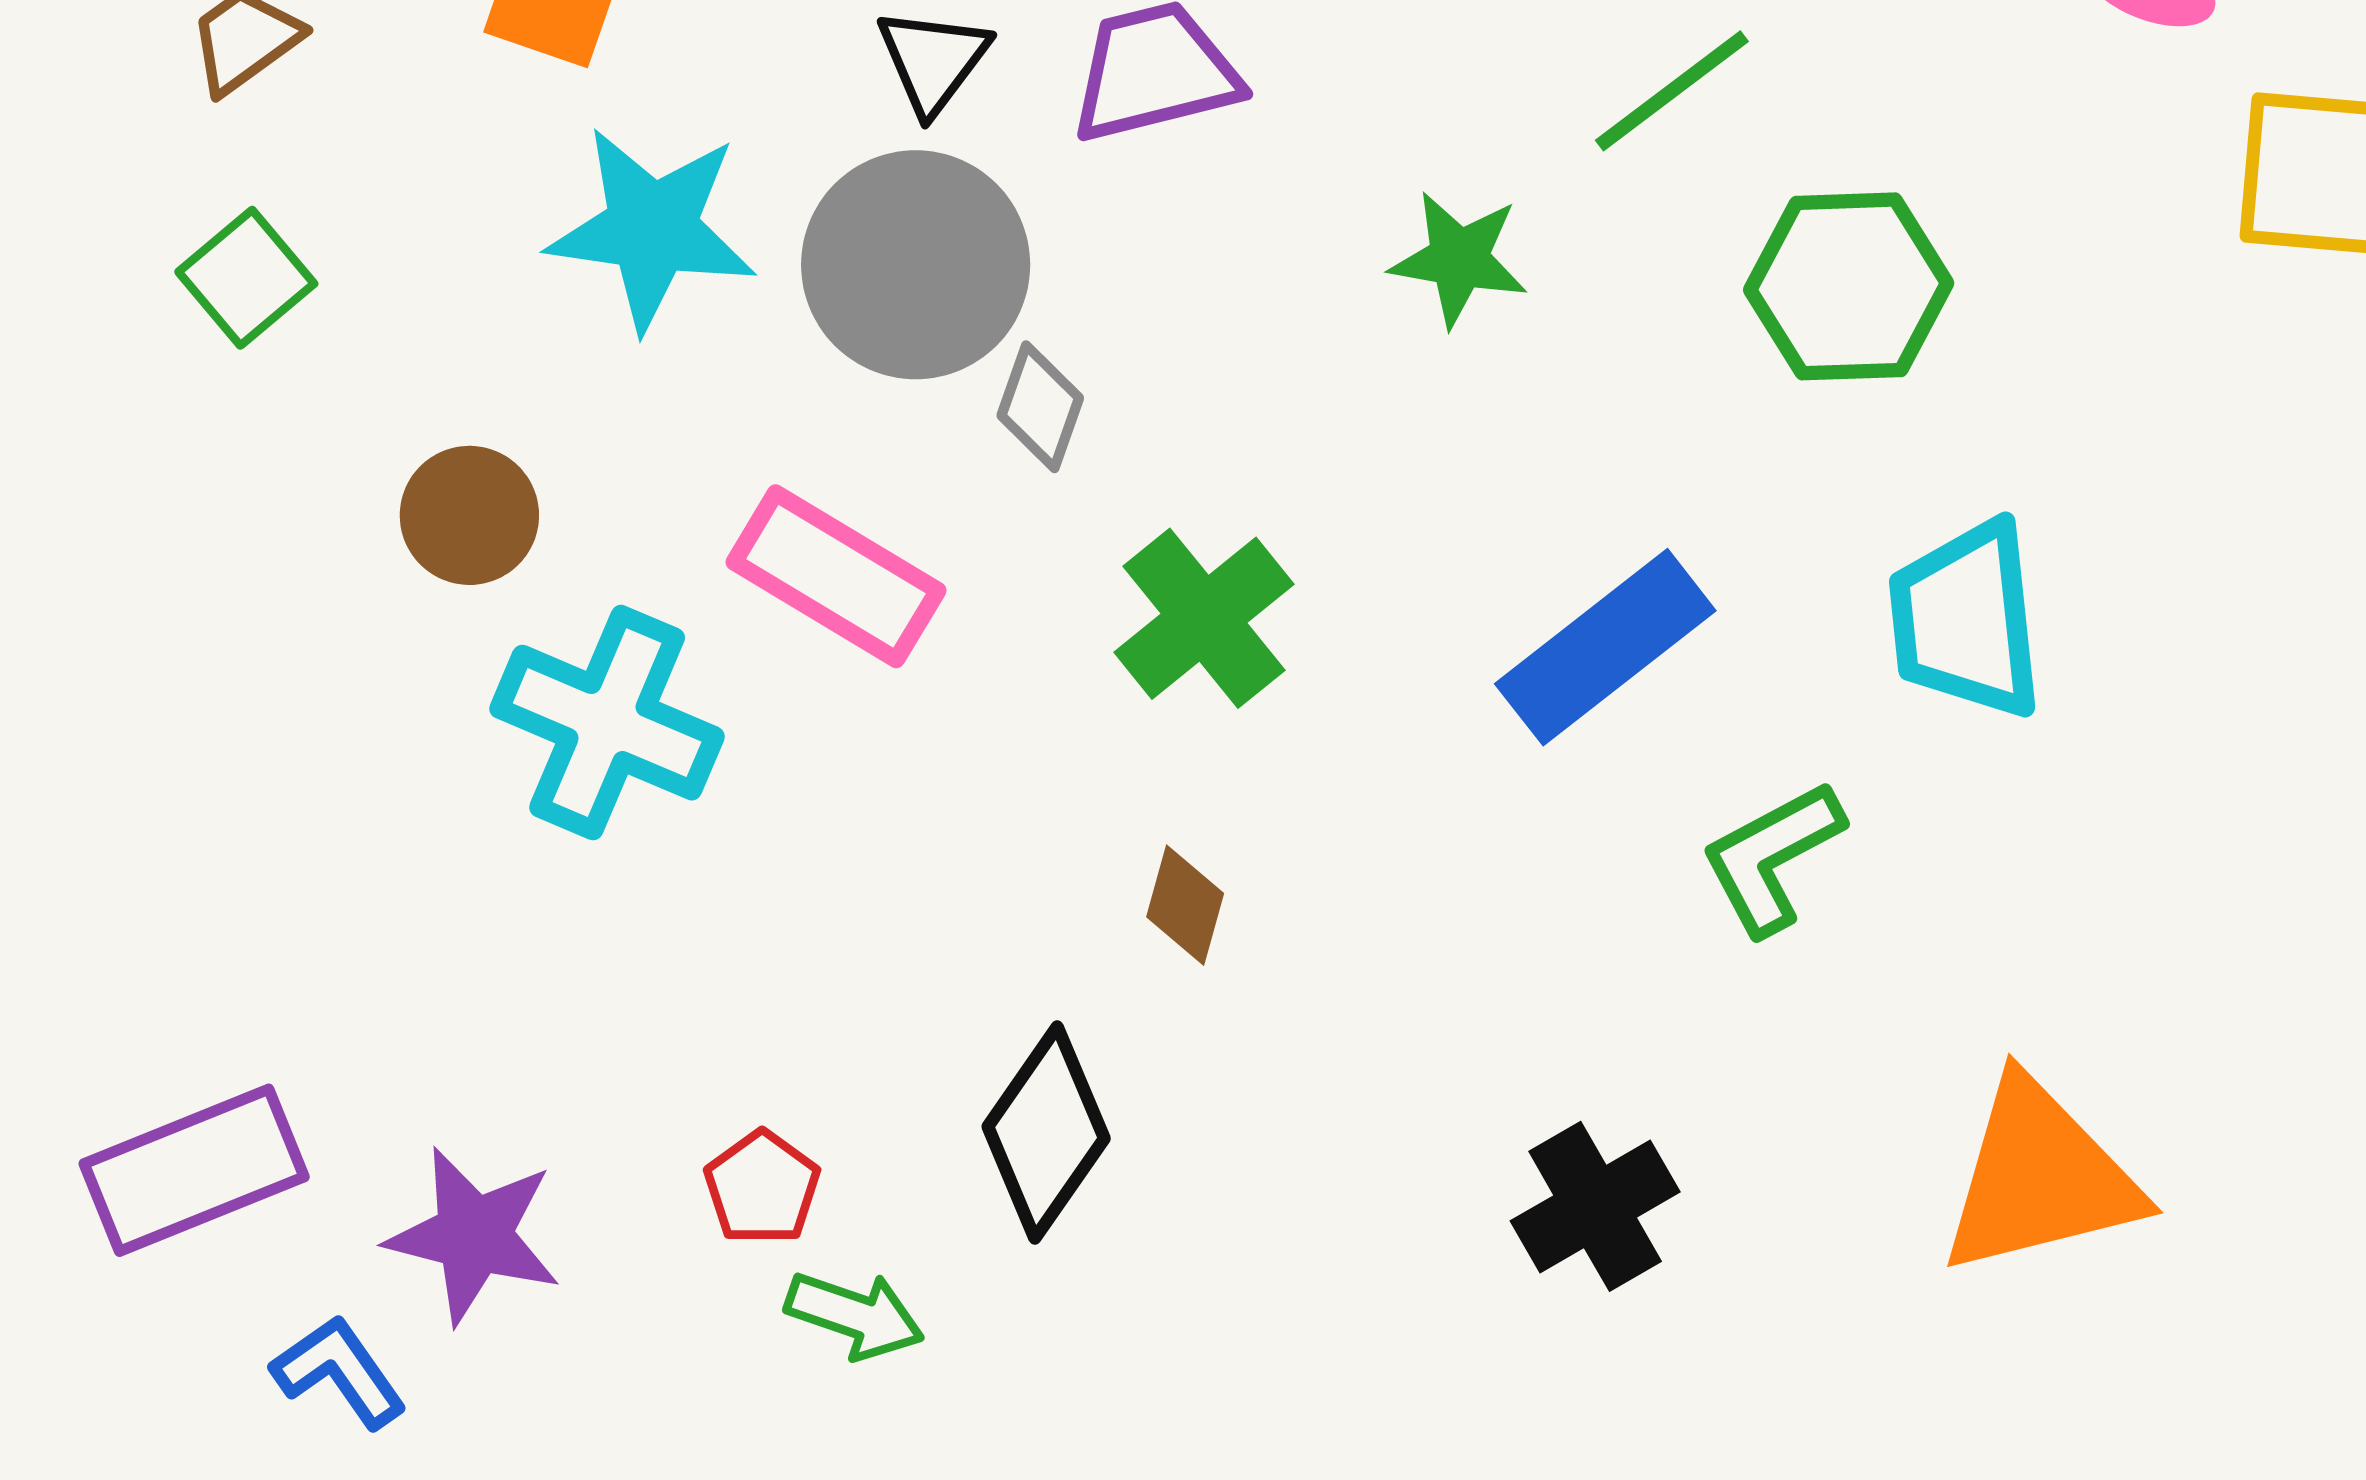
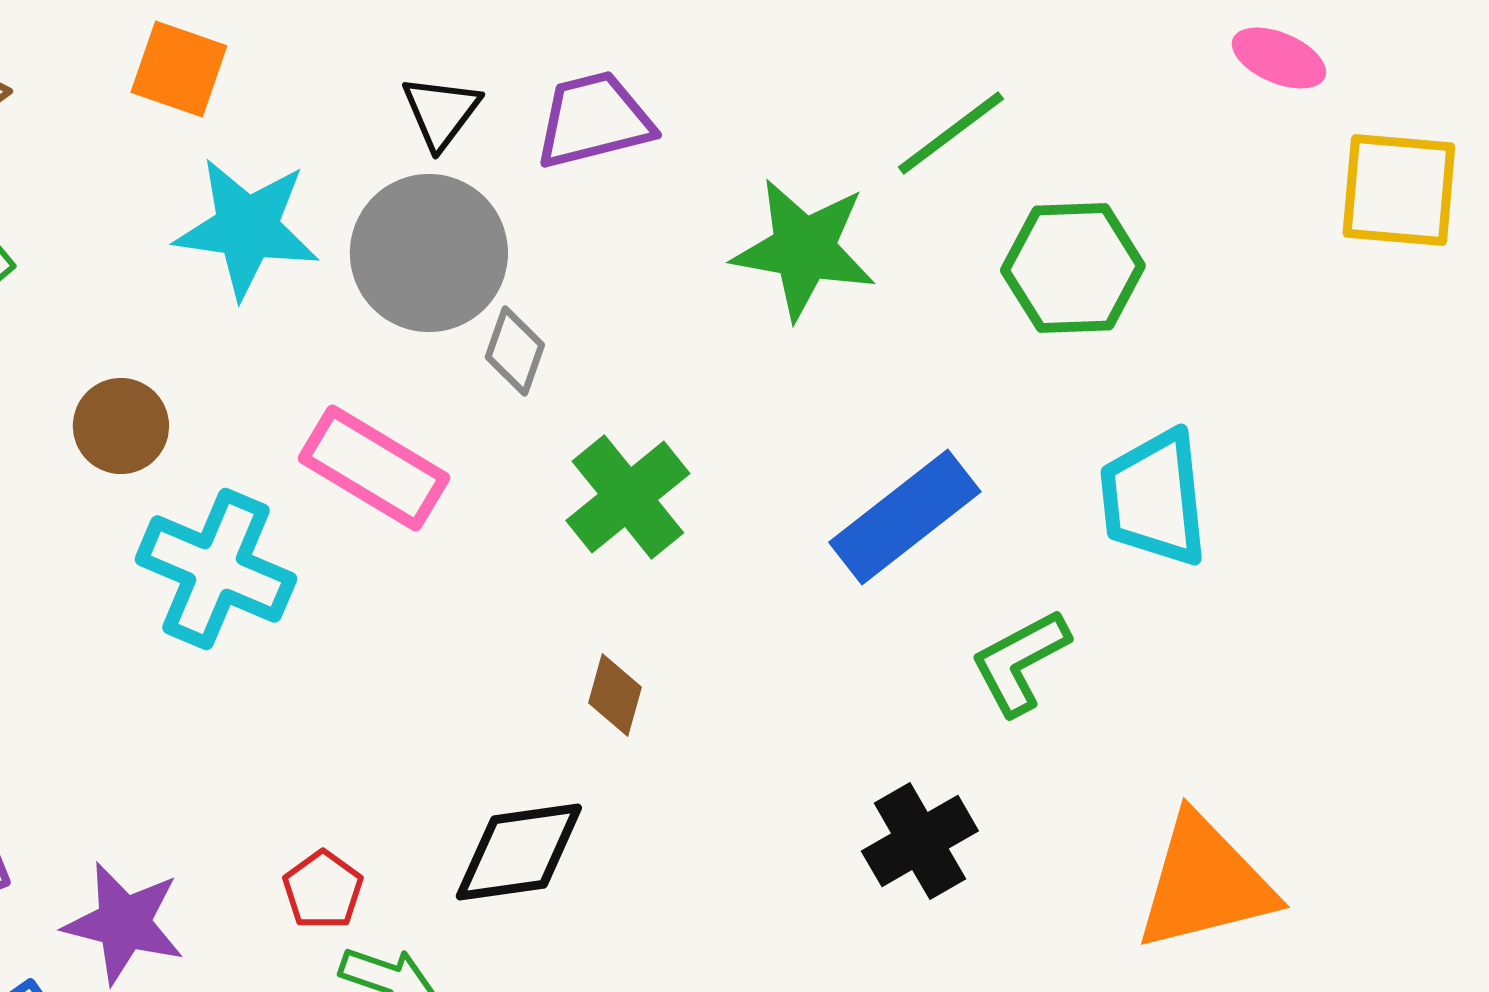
green star: (1459, 259) -> (804, 249), size x1.5
black diamond: (1046, 1133) -> (519, 852), turned 47
black cross: (1595, 1206) -> (920, 841), moved

